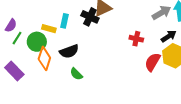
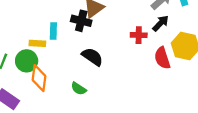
black arrow: (169, 36) -> (161, 23), moved
black semicircle: (69, 51) -> (92, 57), moved, turned -114
red semicircle: (153, 62) -> (162, 58), turned -36

